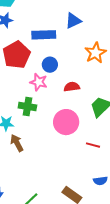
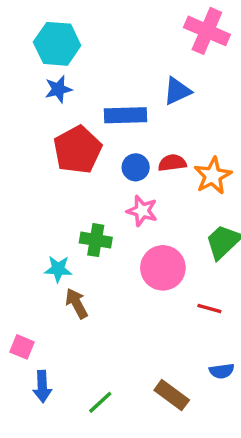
orange star: (95, 53) -> (213, 176), moved
pink star: (39, 82) -> (142, 211), moved
red semicircle: (72, 87) -> (172, 163), moved

